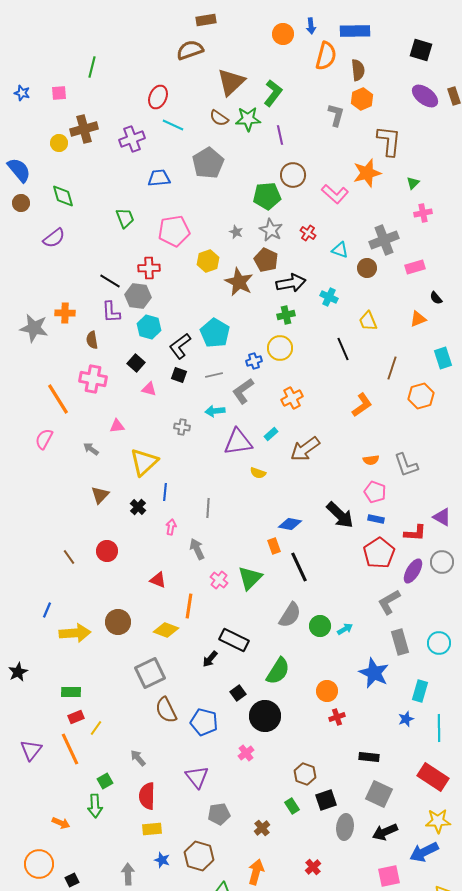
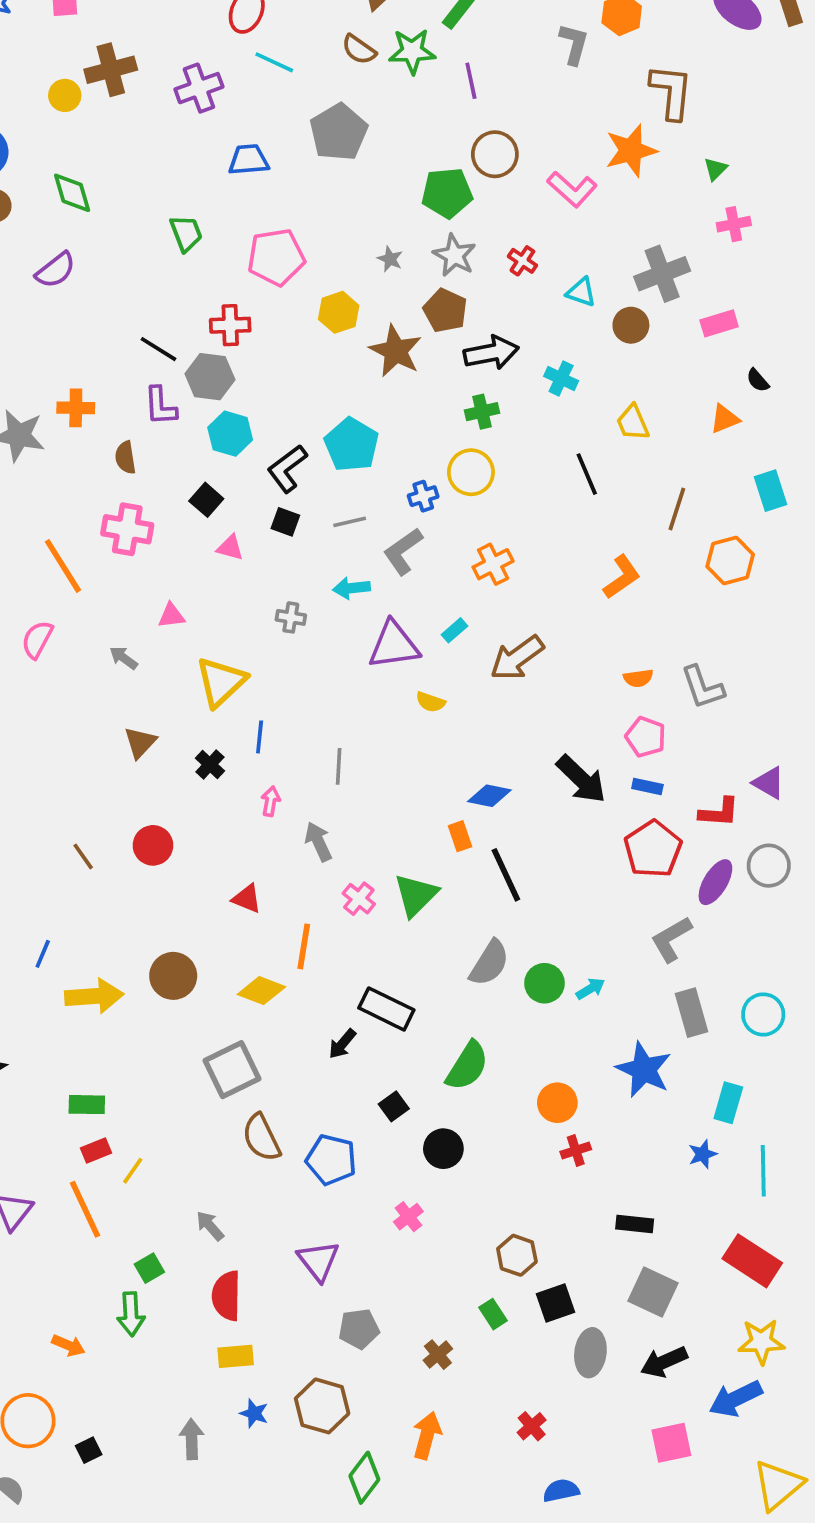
black circle: (265, 716) -> (443, 1149), size x0.7

